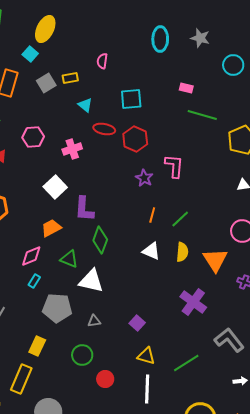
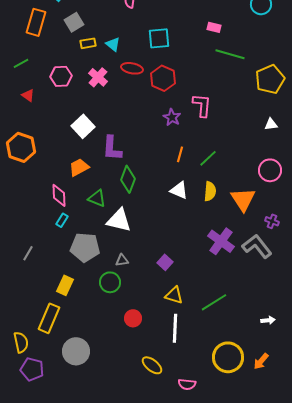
yellow rectangle: (70, 78) -> (88, 43), moved
pink cross: (72, 149) -> (98, 77), moved, turned -30
pink diamond: (31, 256) -> (59, 195), turned -70
gray L-shape: (229, 340) -> (257, 246), moved
green circle: (82, 355) -> (110, 282), moved

